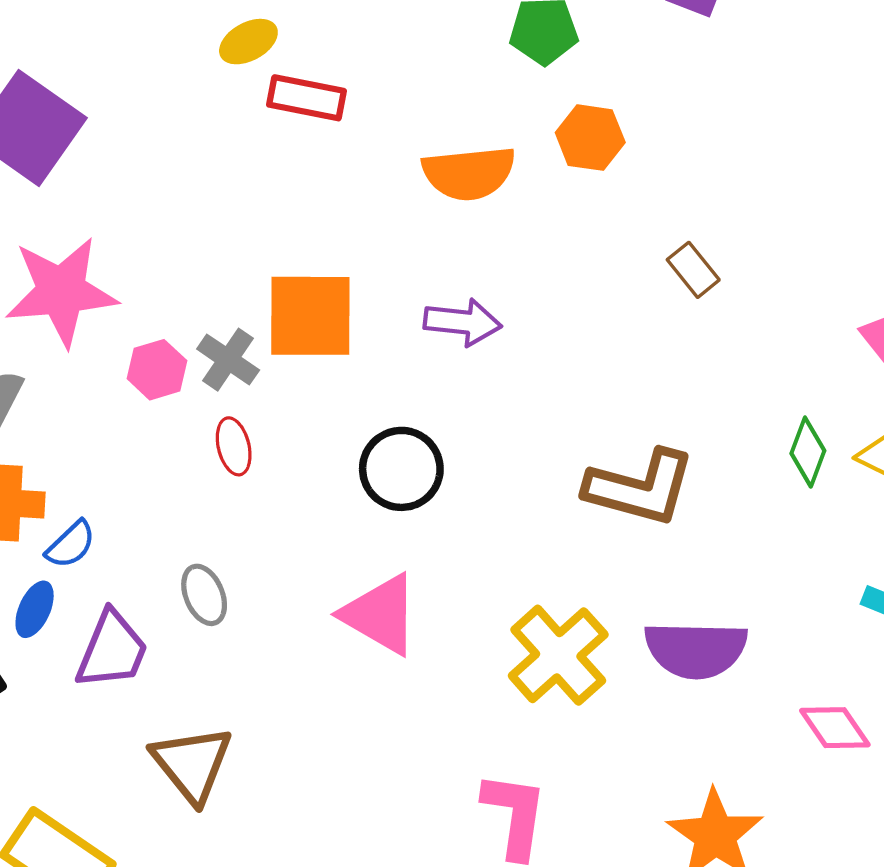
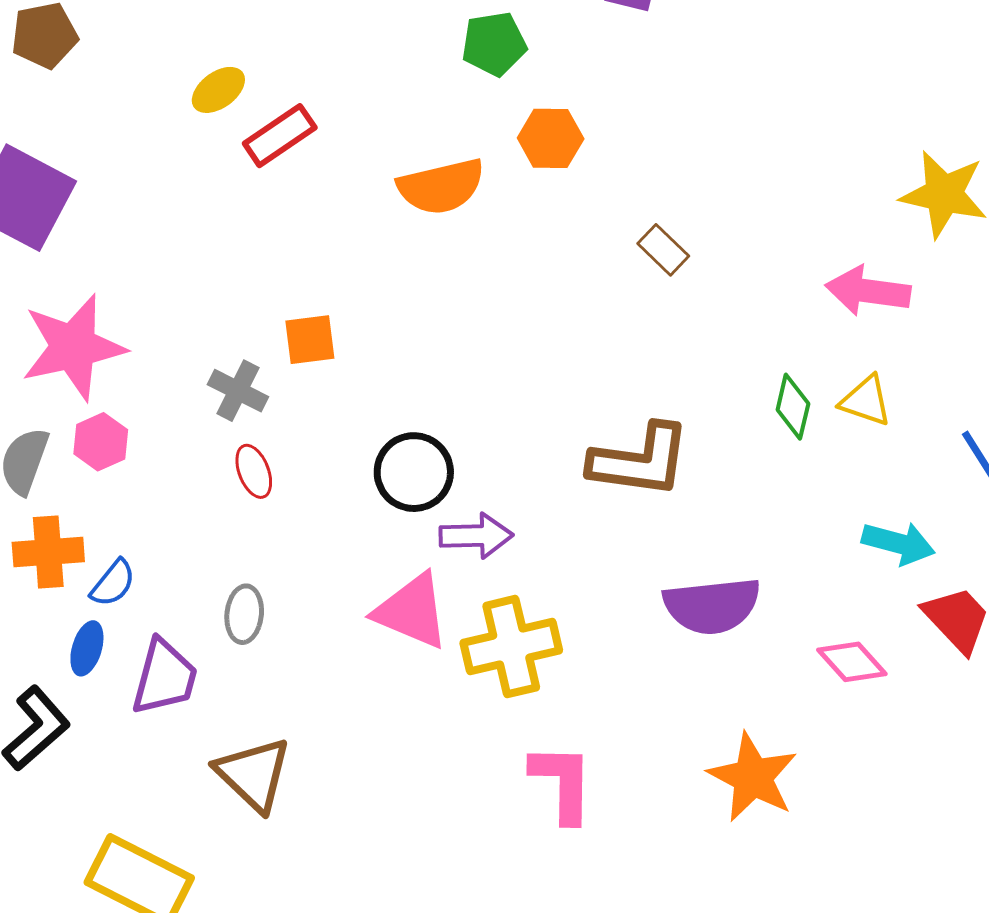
red rectangle: (307, 98) -> (280, 136), turned -38
orange square: (310, 316) -> (310, 340), size x0.6
purple arrow: (463, 322) -> (476, 536), moved
pink hexagon: (157, 370) -> (101, 442), moved
gray ellipse: (204, 595) -> (244, 614), turned 36
yellow cross: (558, 655) -> (511, 647), moved, turned 36

